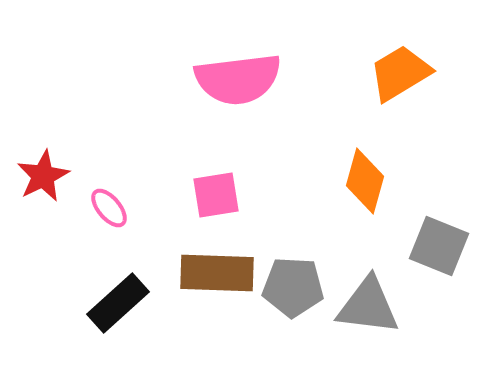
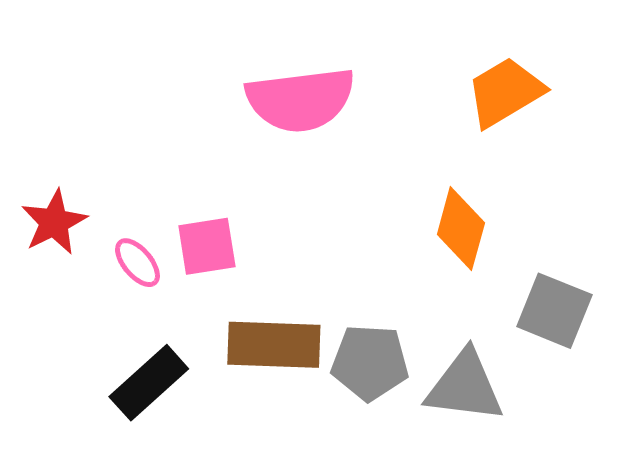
pink square: (216, 195) -> (207, 246), moved

